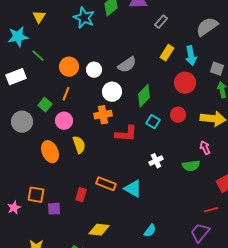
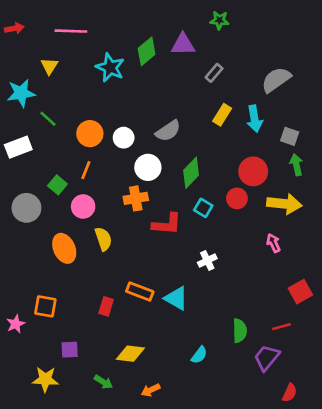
red circle: (185, 83) -> (253, 171), moved
green semicircle: (191, 166) -> (240, 331), moved, turned -84
purple square: (54, 209) -> (70, 350), moved

